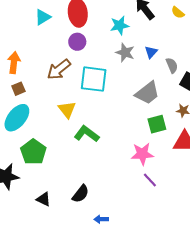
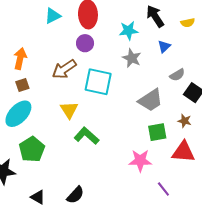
yellow semicircle: (178, 12) -> (188, 23), turned -56
blue triangle: (151, 52) -> (164, 46), moved
gray semicircle: (172, 65) -> (177, 75), turned 77
purple line: (150, 180) -> (163, 189), moved

